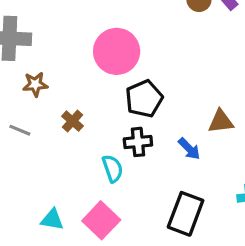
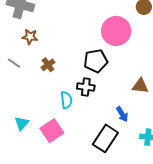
pink circle: (117, 51) -> (116, 31), moved
blue arrow: (189, 149) -> (122, 114), moved
cyan triangle: (52, 220) -> (22, 123), turned 49

